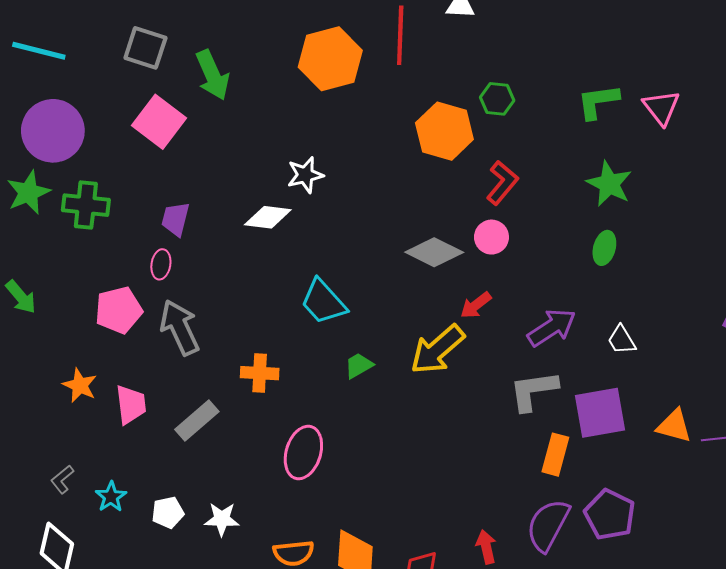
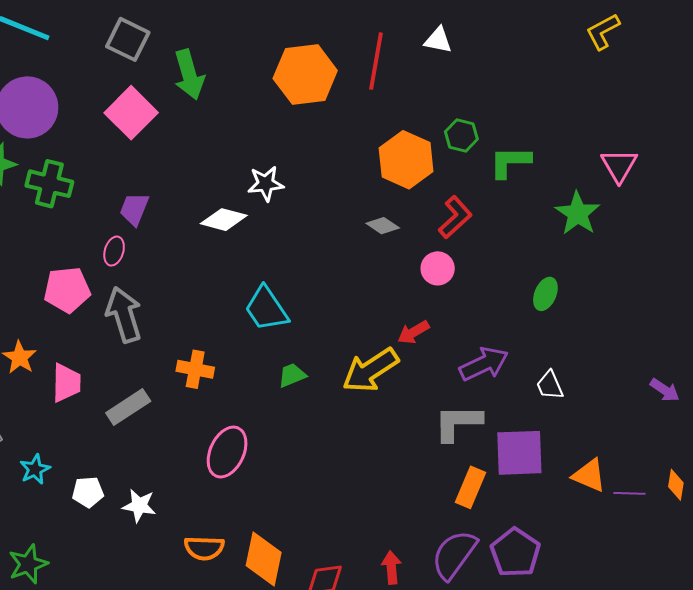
green L-shape: (598, 102) -> (510, 162), moved
green star: (609, 184) -> (578, 213), moved
gray diamond: (434, 252) -> (383, 226), moved, size x0.6

